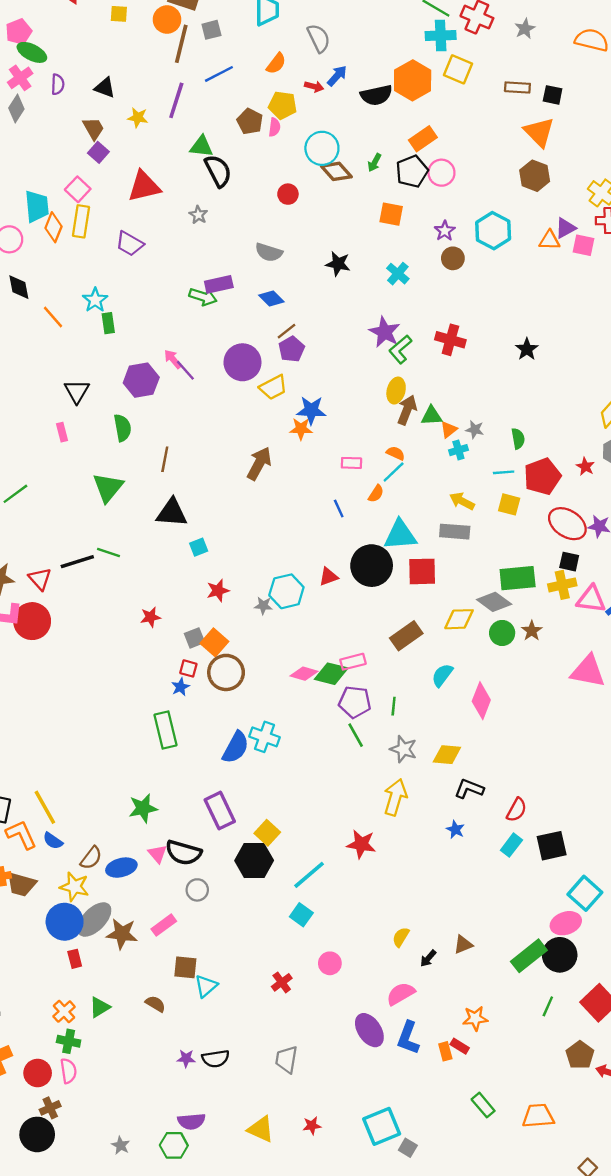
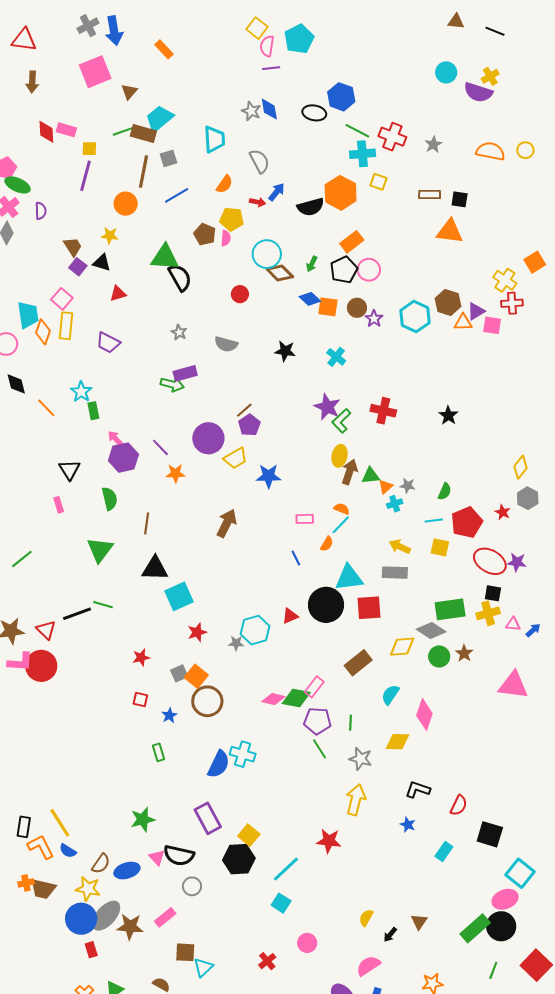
orange circle: (167, 20) -> (126, 204), moved
yellow square: (458, 69) -> (379, 182), size x0.7
black triangle: (105, 88) -> (102, 263), moved
purple line: (176, 100) -> (86, 176), moved
orange triangle: (539, 132) -> (450, 231), turned -36
green triangle: (201, 146) -> (165, 257), size x1.4
brown hexagon: (535, 176) -> (448, 302), moved
red triangle: (144, 186) -> (118, 294), size x0.6
gray star: (198, 215) -> (179, 332), moved
brown circle: (453, 258) -> (357, 308), moved
blue diamond: (271, 299) -> (310, 299), moved
pink arrow: (173, 359) -> (115, 439), moved
orange star: (301, 429) -> (176, 473), moved
green semicircle: (518, 439) -> (445, 491), turned 36
cyan square: (199, 547) -> (179, 596), size x1.8
pink triangle: (591, 599) -> (513, 624), size x0.6
pink rectangle: (353, 662) -> (314, 687), turned -35
red square: (188, 668) -> (140, 700), moved
green rectangle: (165, 730) -> (159, 752), size x0.6
yellow diamond: (447, 755) -> (397, 742), moved
cyan rectangle: (511, 845) -> (444, 851), moved
black square: (552, 846) -> (490, 834), turned 32
brown triangle: (463, 945) -> (419, 922), turned -30

